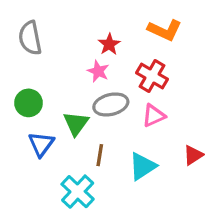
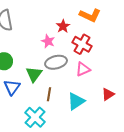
red star: (109, 44) -> (63, 26), moved

